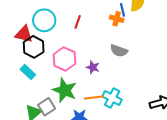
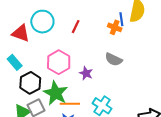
black hexagon: (34, 47) -> (30, 83), moved
cyan rectangle: (28, 72) -> (15, 62), moved
orange line: (94, 97) -> (70, 104), moved

